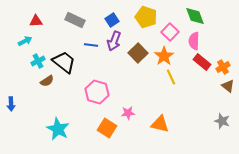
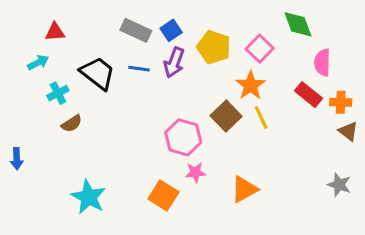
yellow pentagon: (146, 17) -> (214, 47), moved
gray rectangle: (75, 20) -> (136, 30), moved
pink semicircle: (194, 41) -> (322, 62), moved
brown square: (138, 53) -> (226, 116), moved
black trapezoid: (64, 62) -> (98, 73), moved
orange cross: (223, 67) -> (341, 102), turned 32
pink hexagon: (97, 92) -> (183, 137), moved
orange triangle: (160, 124) -> (244, 189), turned -42

